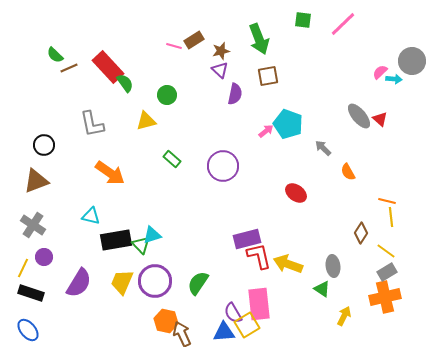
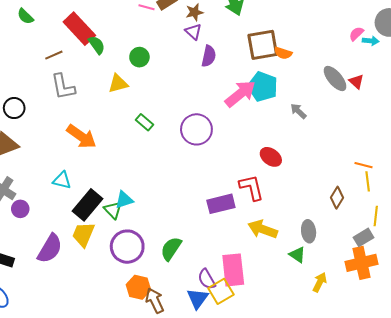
brown line: (69, 68) -> (54, 55), moved
brown square: (268, 76) -> (263, 45), moved, size x1.5
pink arrow: (266, 131) -> (240, 94), size x2.0
orange semicircle: (348, 172) -> (283, 53), moved, turned -42
black rectangle: (116, 240) -> (87, 205), turned -40
yellow line: (386, 251) -> (376, 216), moved, turned 60
red L-shape: (259, 256) -> (251, 187), moved
purple circle: (44, 257) -> (20, 209), moved
yellow trapezoid: (122, 282) -> (83, 234), moved
blue triangle: (224, 332) -> (197, 299), turned -50

